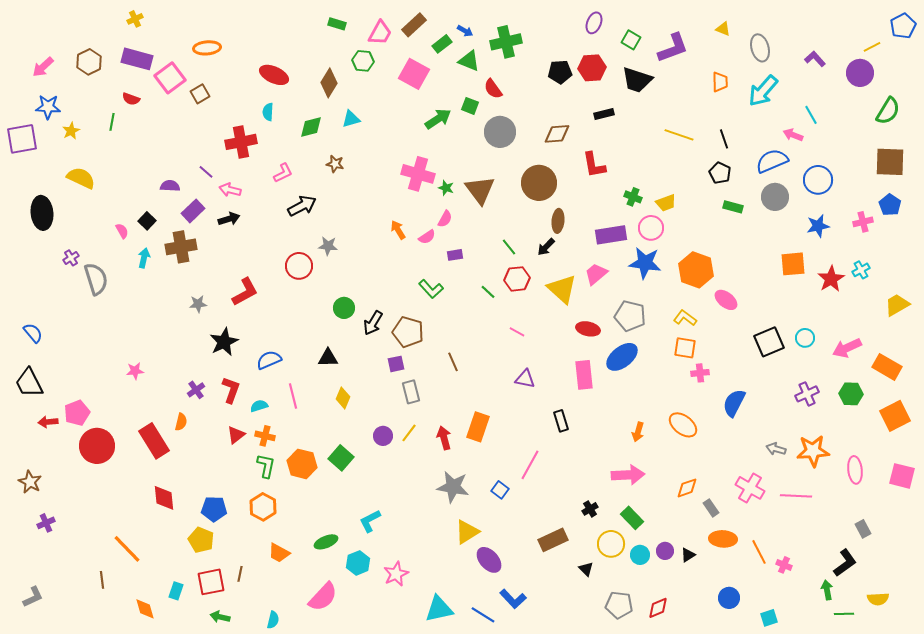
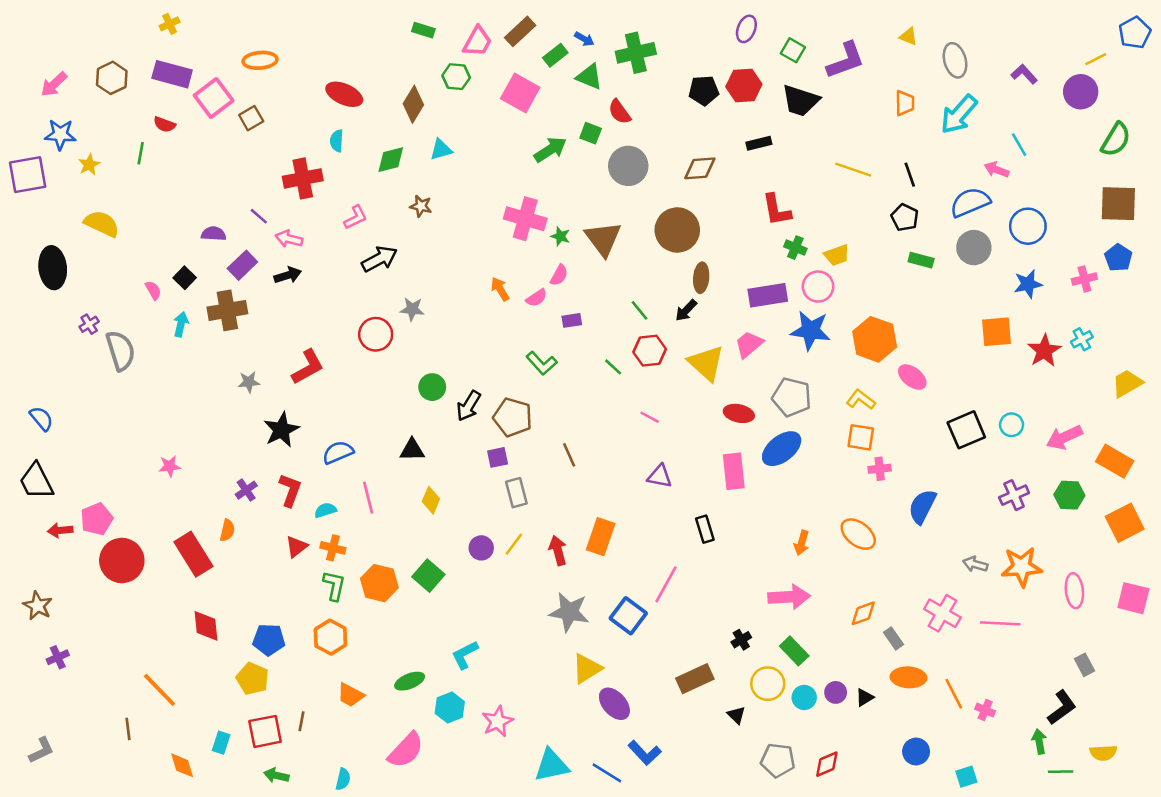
red L-shape: (594, 165) -> (777, 210), moved
blue square: (500, 490) -> (628, 616), size x1.6

